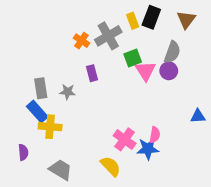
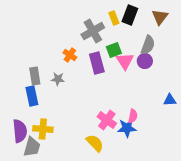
orange cross: (81, 41) -> (70, 55), moved
purple rectangle: (92, 73) -> (97, 63), moved, size x1.5
blue rectangle: (37, 112) -> (32, 96), turned 30
yellow cross: (50, 127) -> (43, 129), moved
purple semicircle: (23, 152) -> (20, 131), size x1.6
gray trapezoid: (61, 170) -> (32, 147), moved, turned 75

